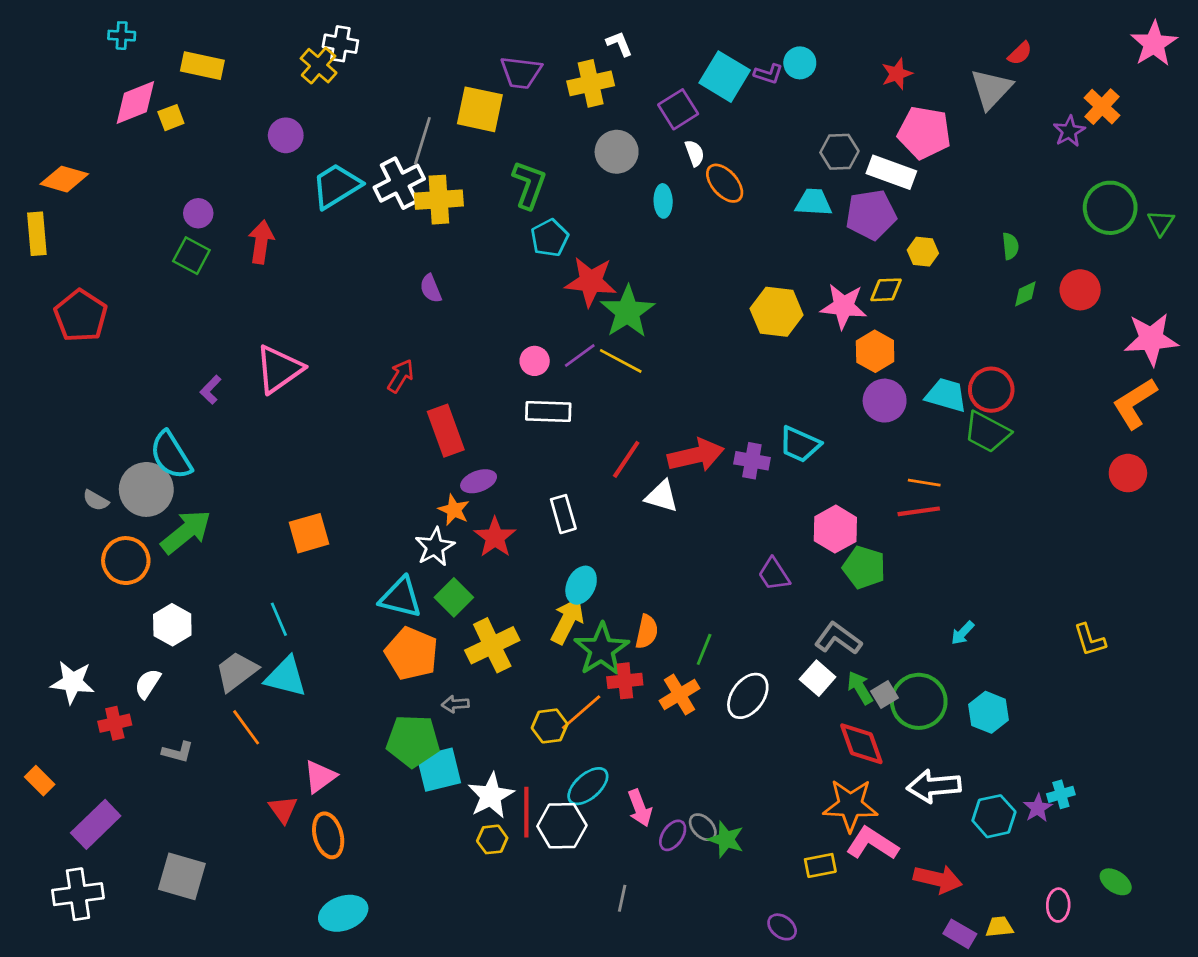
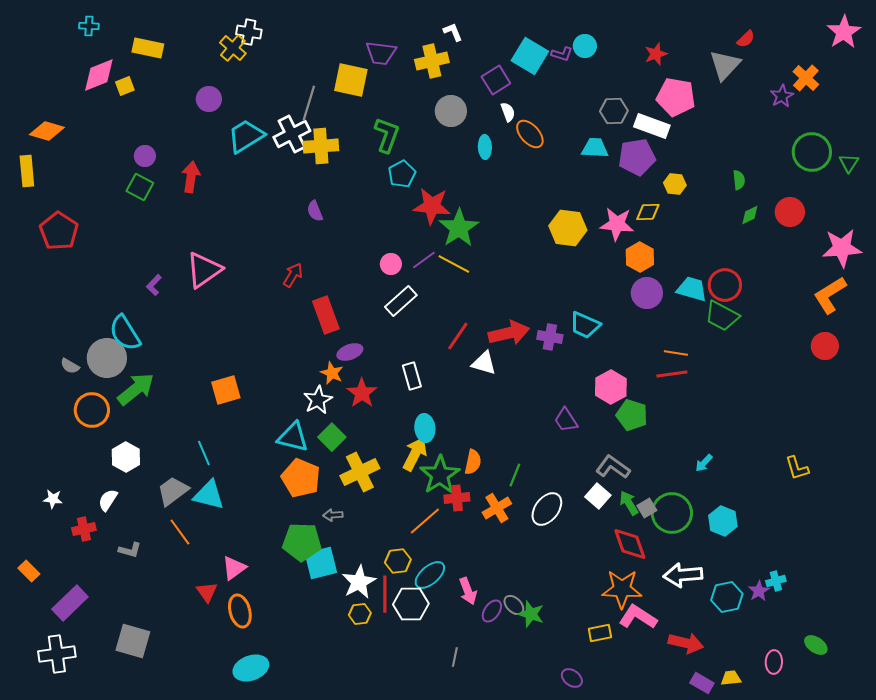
white rectangle: (548, 412) -> (401, 301), turned -44
cyan ellipse: (581, 585) -> (425, 428), turned -32
white star: (72, 682) -> (53, 499), size x0.6
yellow hexagon: (550, 726) -> (398, 561), moved

